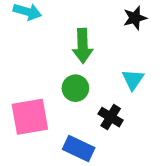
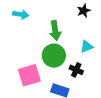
cyan triangle: (133, 80) -> (87, 47), turned 40
green circle: (75, 88) -> (54, 56), size x1.5

